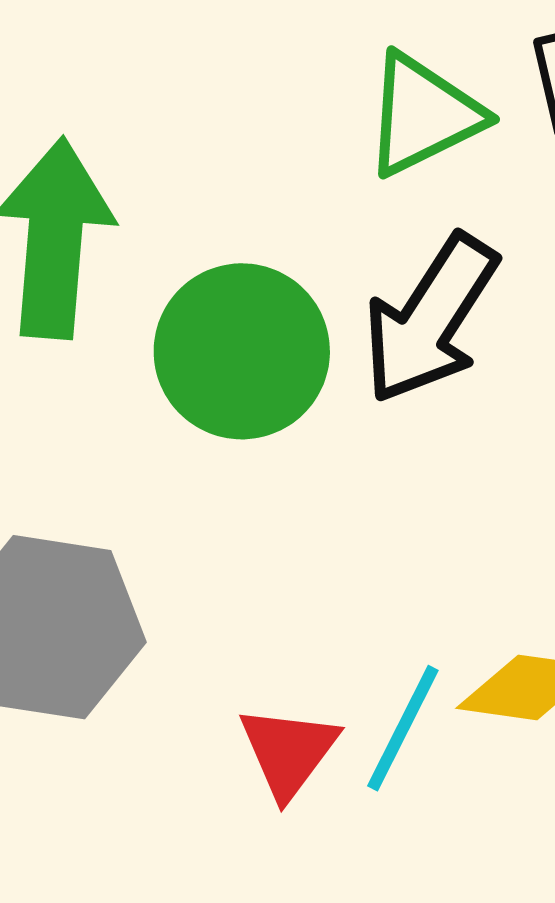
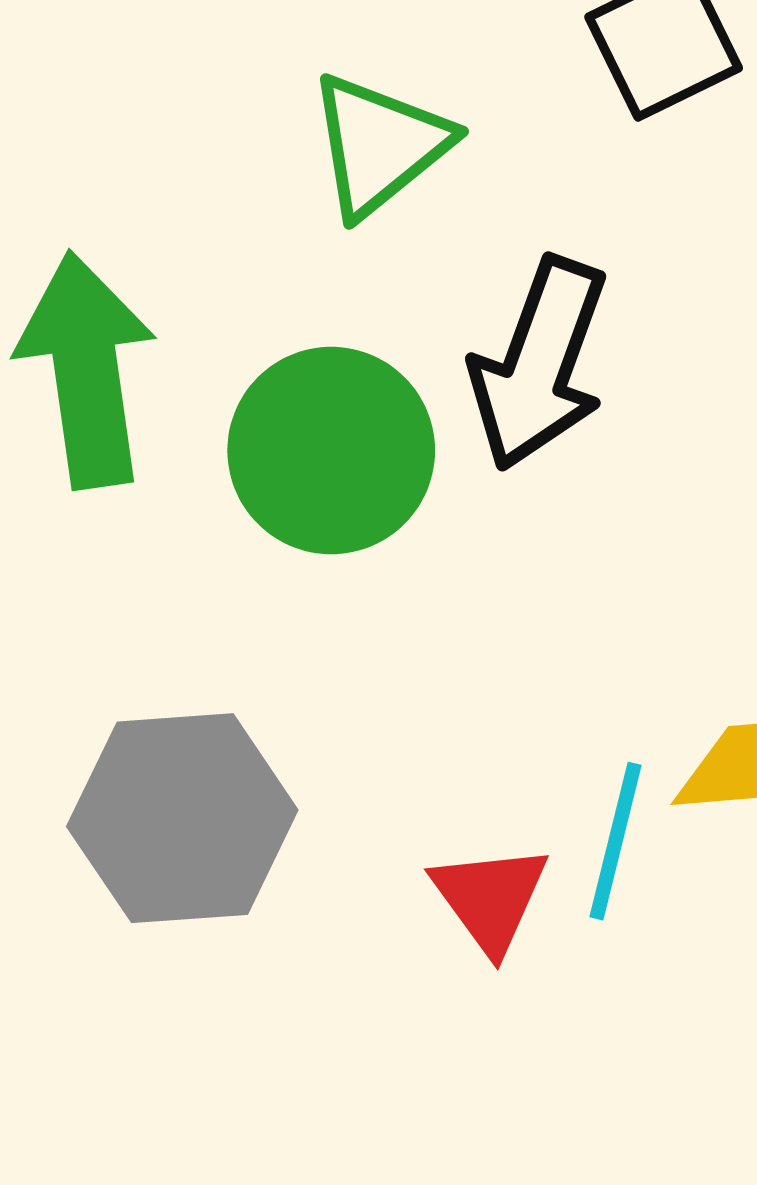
green triangle: (423, 115) -> (379, 145), moved

